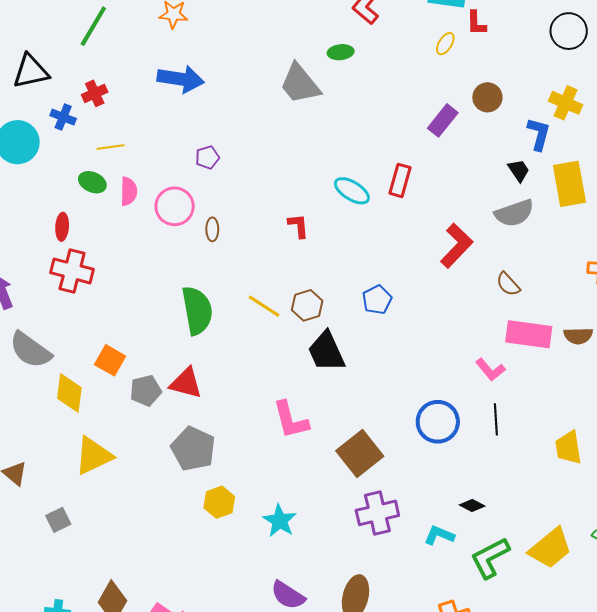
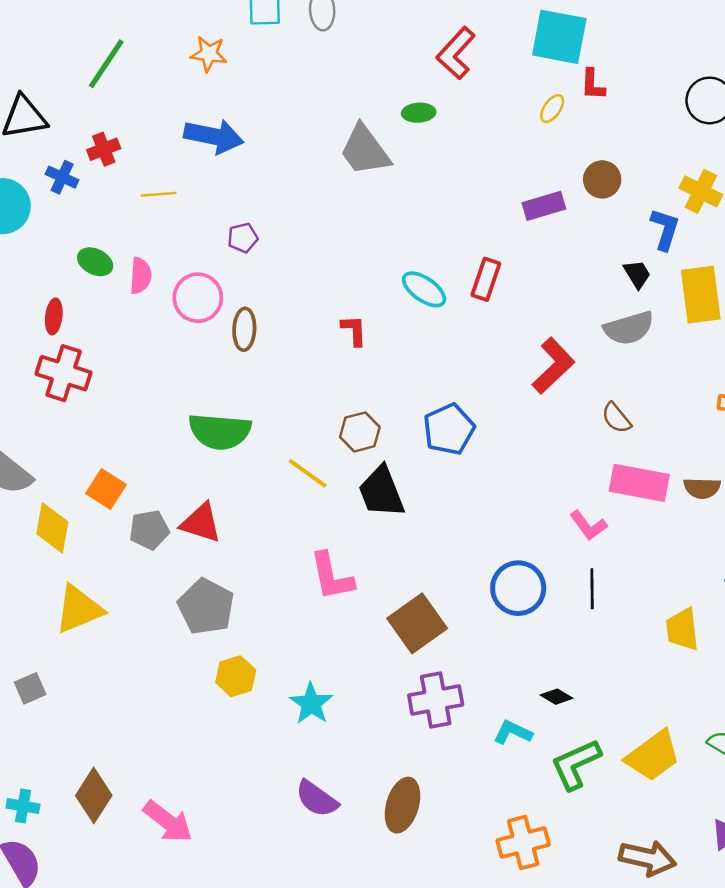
purple rectangle: (443, 120) -> (544, 206), turned 32
yellow line: (111, 147) -> (159, 194), moved
brown ellipse: (212, 229) -> (244, 329), size x1.4
blue pentagon: (377, 300) -> (449, 429), size x1.4
yellow line: (264, 306) -> (308, 473), moved
green semicircle: (197, 310) -> (220, 431), turned 102

